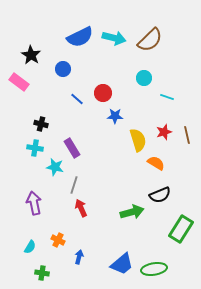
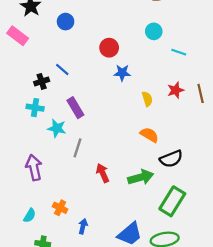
blue line: (77, 99) -> (62, 69), moved
black cross: (41, 124) -> (42, 81), turned -32
yellow semicircle: (138, 140) -> (147, 99), size x0.6
orange semicircle: (156, 163) -> (149, 135), moved
red arrow: (81, 208) -> (103, 173), moved
green rectangle: (181, 229) -> (172, 201), moved

